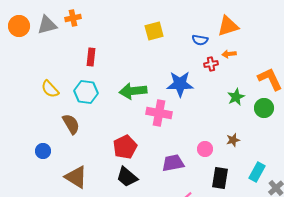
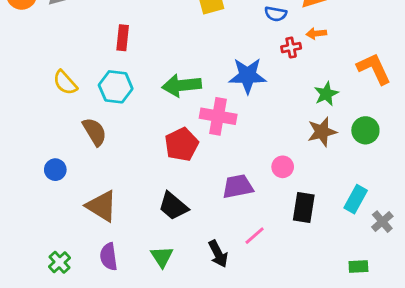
green circle: (264, 108) -> (365, 130), moved
brown star: (233, 140) -> (322, 132), moved, size x1.5
red pentagon: (125, 147) -> (182, 144), moved

